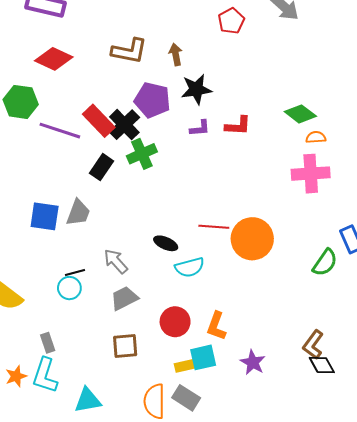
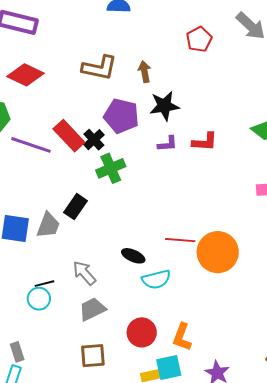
black cross: (124, 125) -> (94, 140), size x0.7
black rectangle: (102, 167) -> (75, 207), moved

